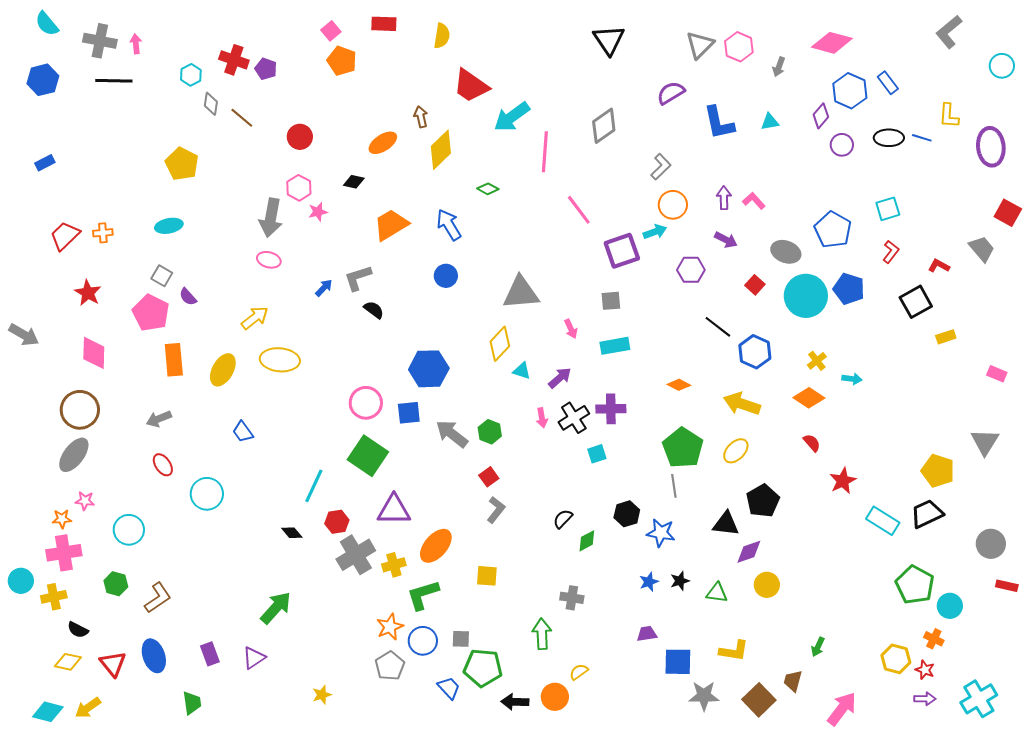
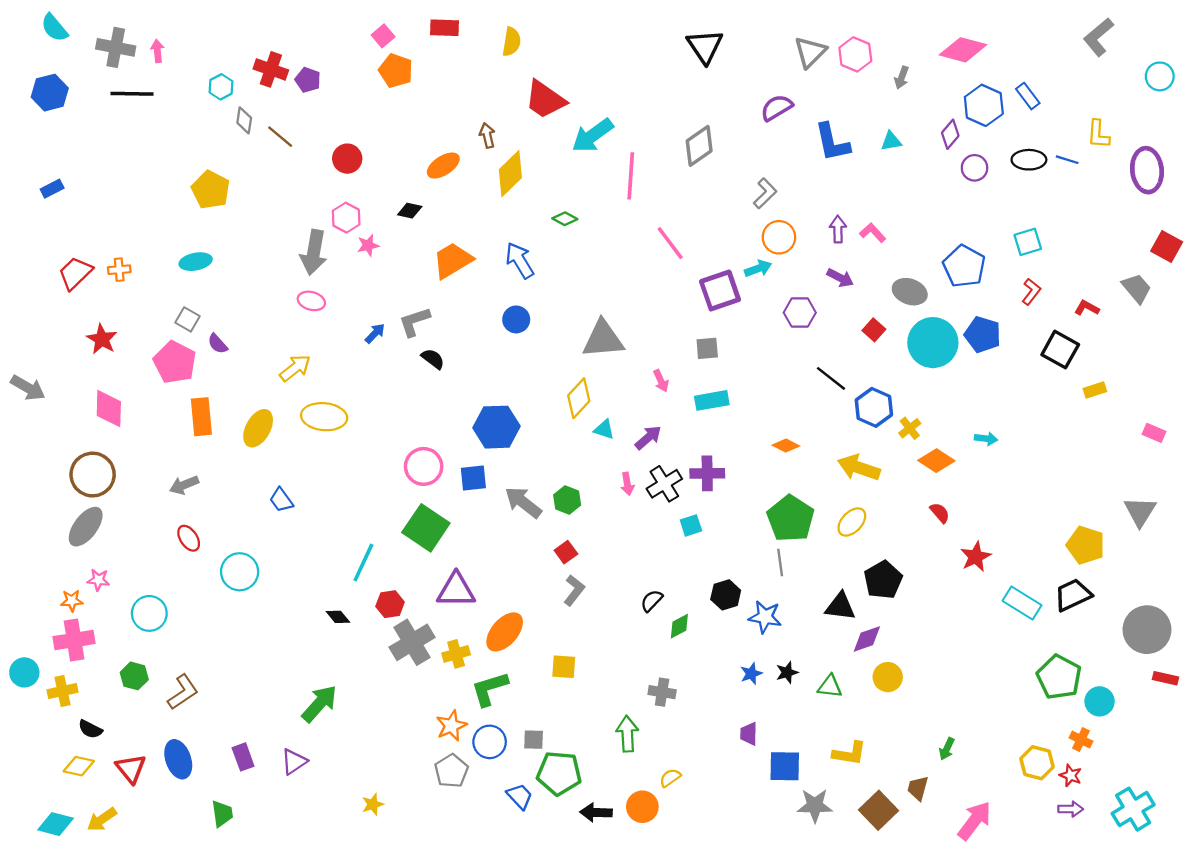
black square: (916, 302) -> (1060, 350), turned -32
yellow cross: (817, 361) -> (910, 428), moved
gray circle: (991, 544) -> (1147, 630), size x1.4
purple trapezoid: (647, 634) -> (749, 734), turned -80

